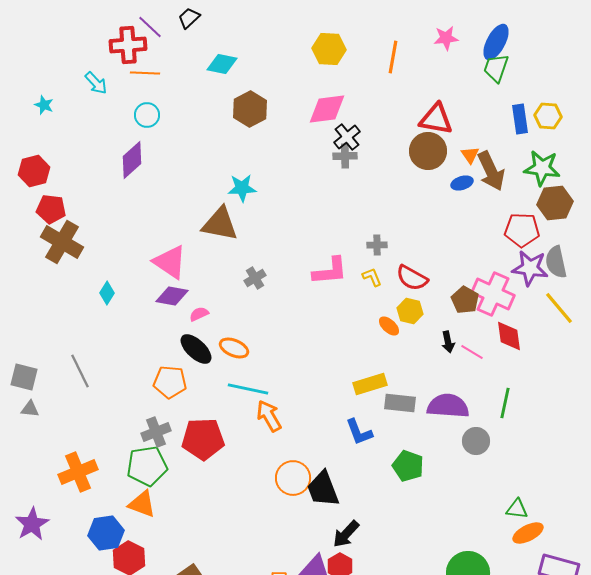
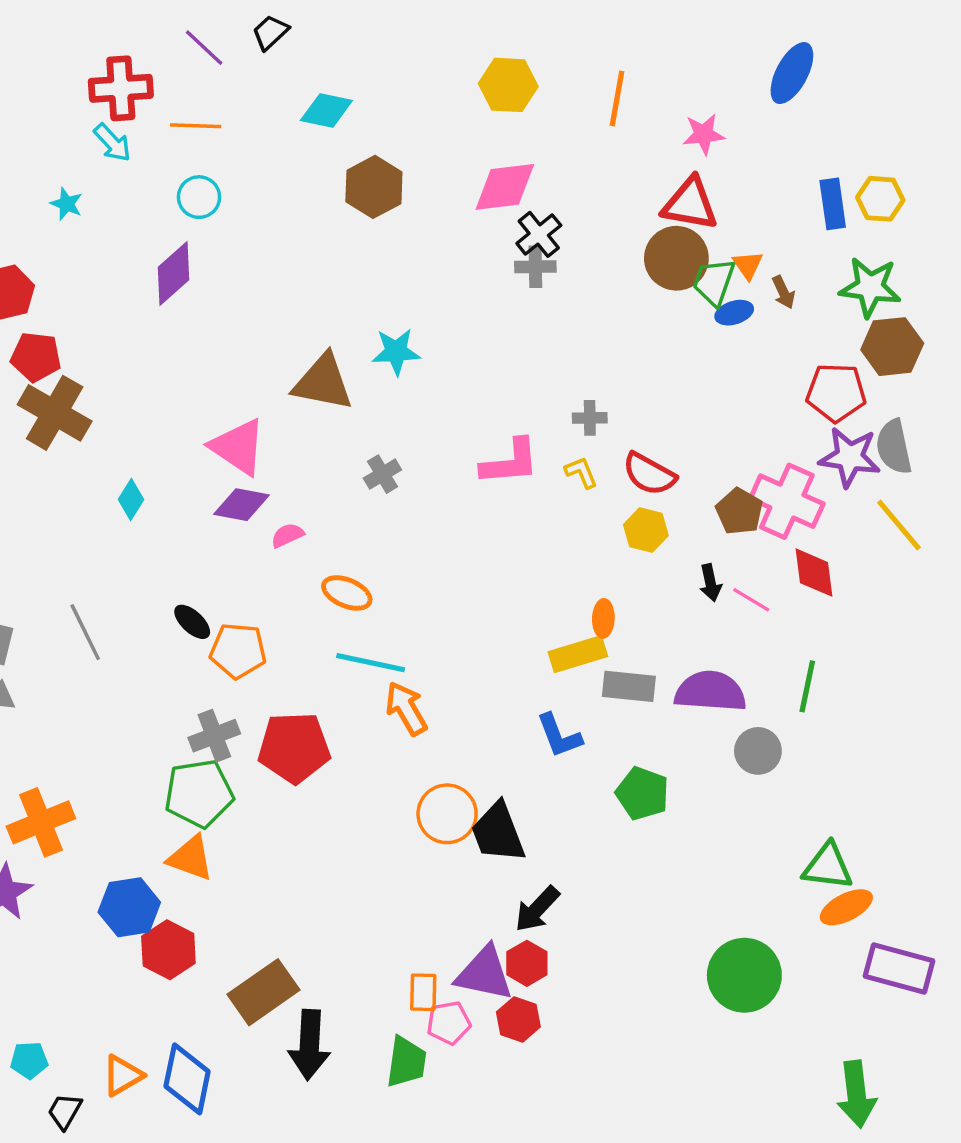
pink star: (446, 38) -> (704, 134), moved
red cross: (128, 45) -> (121, 88), moved
green trapezoid: (496, 68) -> (714, 282), moved
cyan star: (44, 105) -> (66, 204), moved
brown arrow: (491, 171) -> (783, 292), size x0.5
cyan star: (242, 188) -> (396, 352), moved
orange ellipse: (389, 326) -> (603, 618), moved, turned 50
black ellipse: (196, 349) -> (192, 622), moved, size x0.7
orange cross: (78, 472) -> (41, 822), moved
green triangle: (517, 509) -> (828, 866), size x1.4

